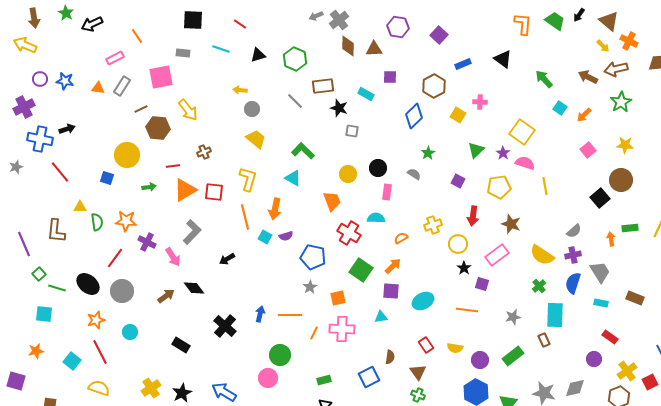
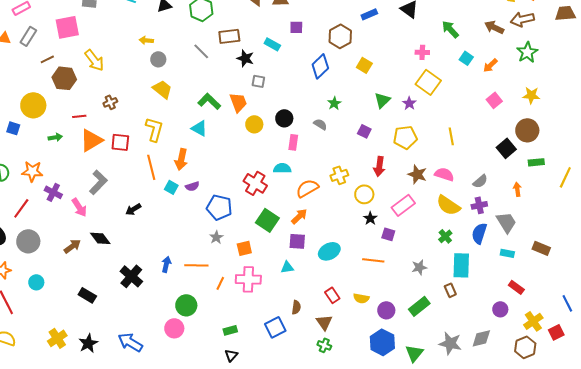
pink cross: (480, 102) -> (422, 52), moved
pink semicircle: (525, 163) -> (444, 174), moved
orange trapezoid: (332, 201) -> (238, 102), moved
green rectangle: (630, 228) -> (536, 162), moved
orange semicircle: (401, 238) -> (307, 188), size x1.6

